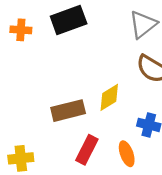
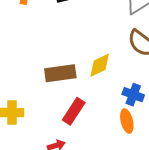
orange ellipse: (127, 154) -> (127, 121), moved

